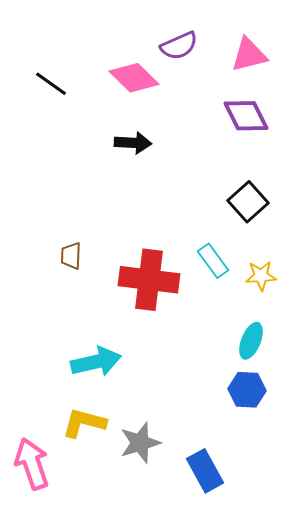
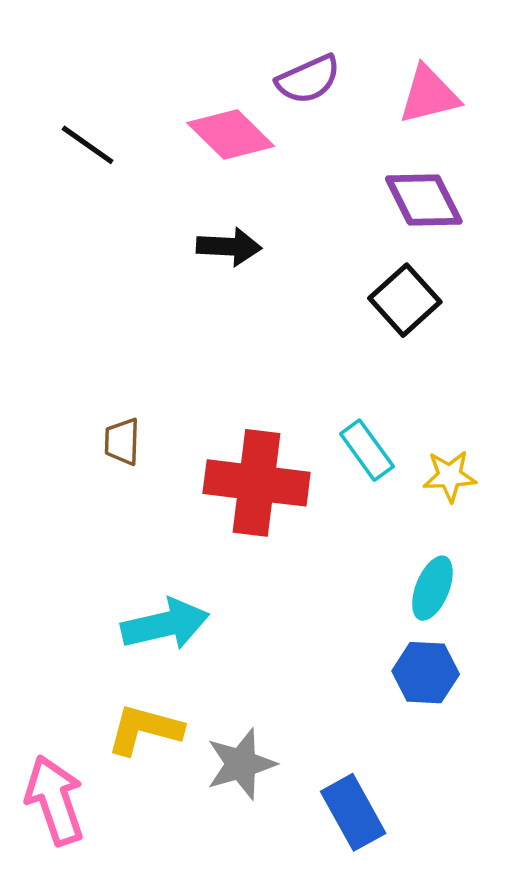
black square: (248, 202) -> (405, 300), moved

